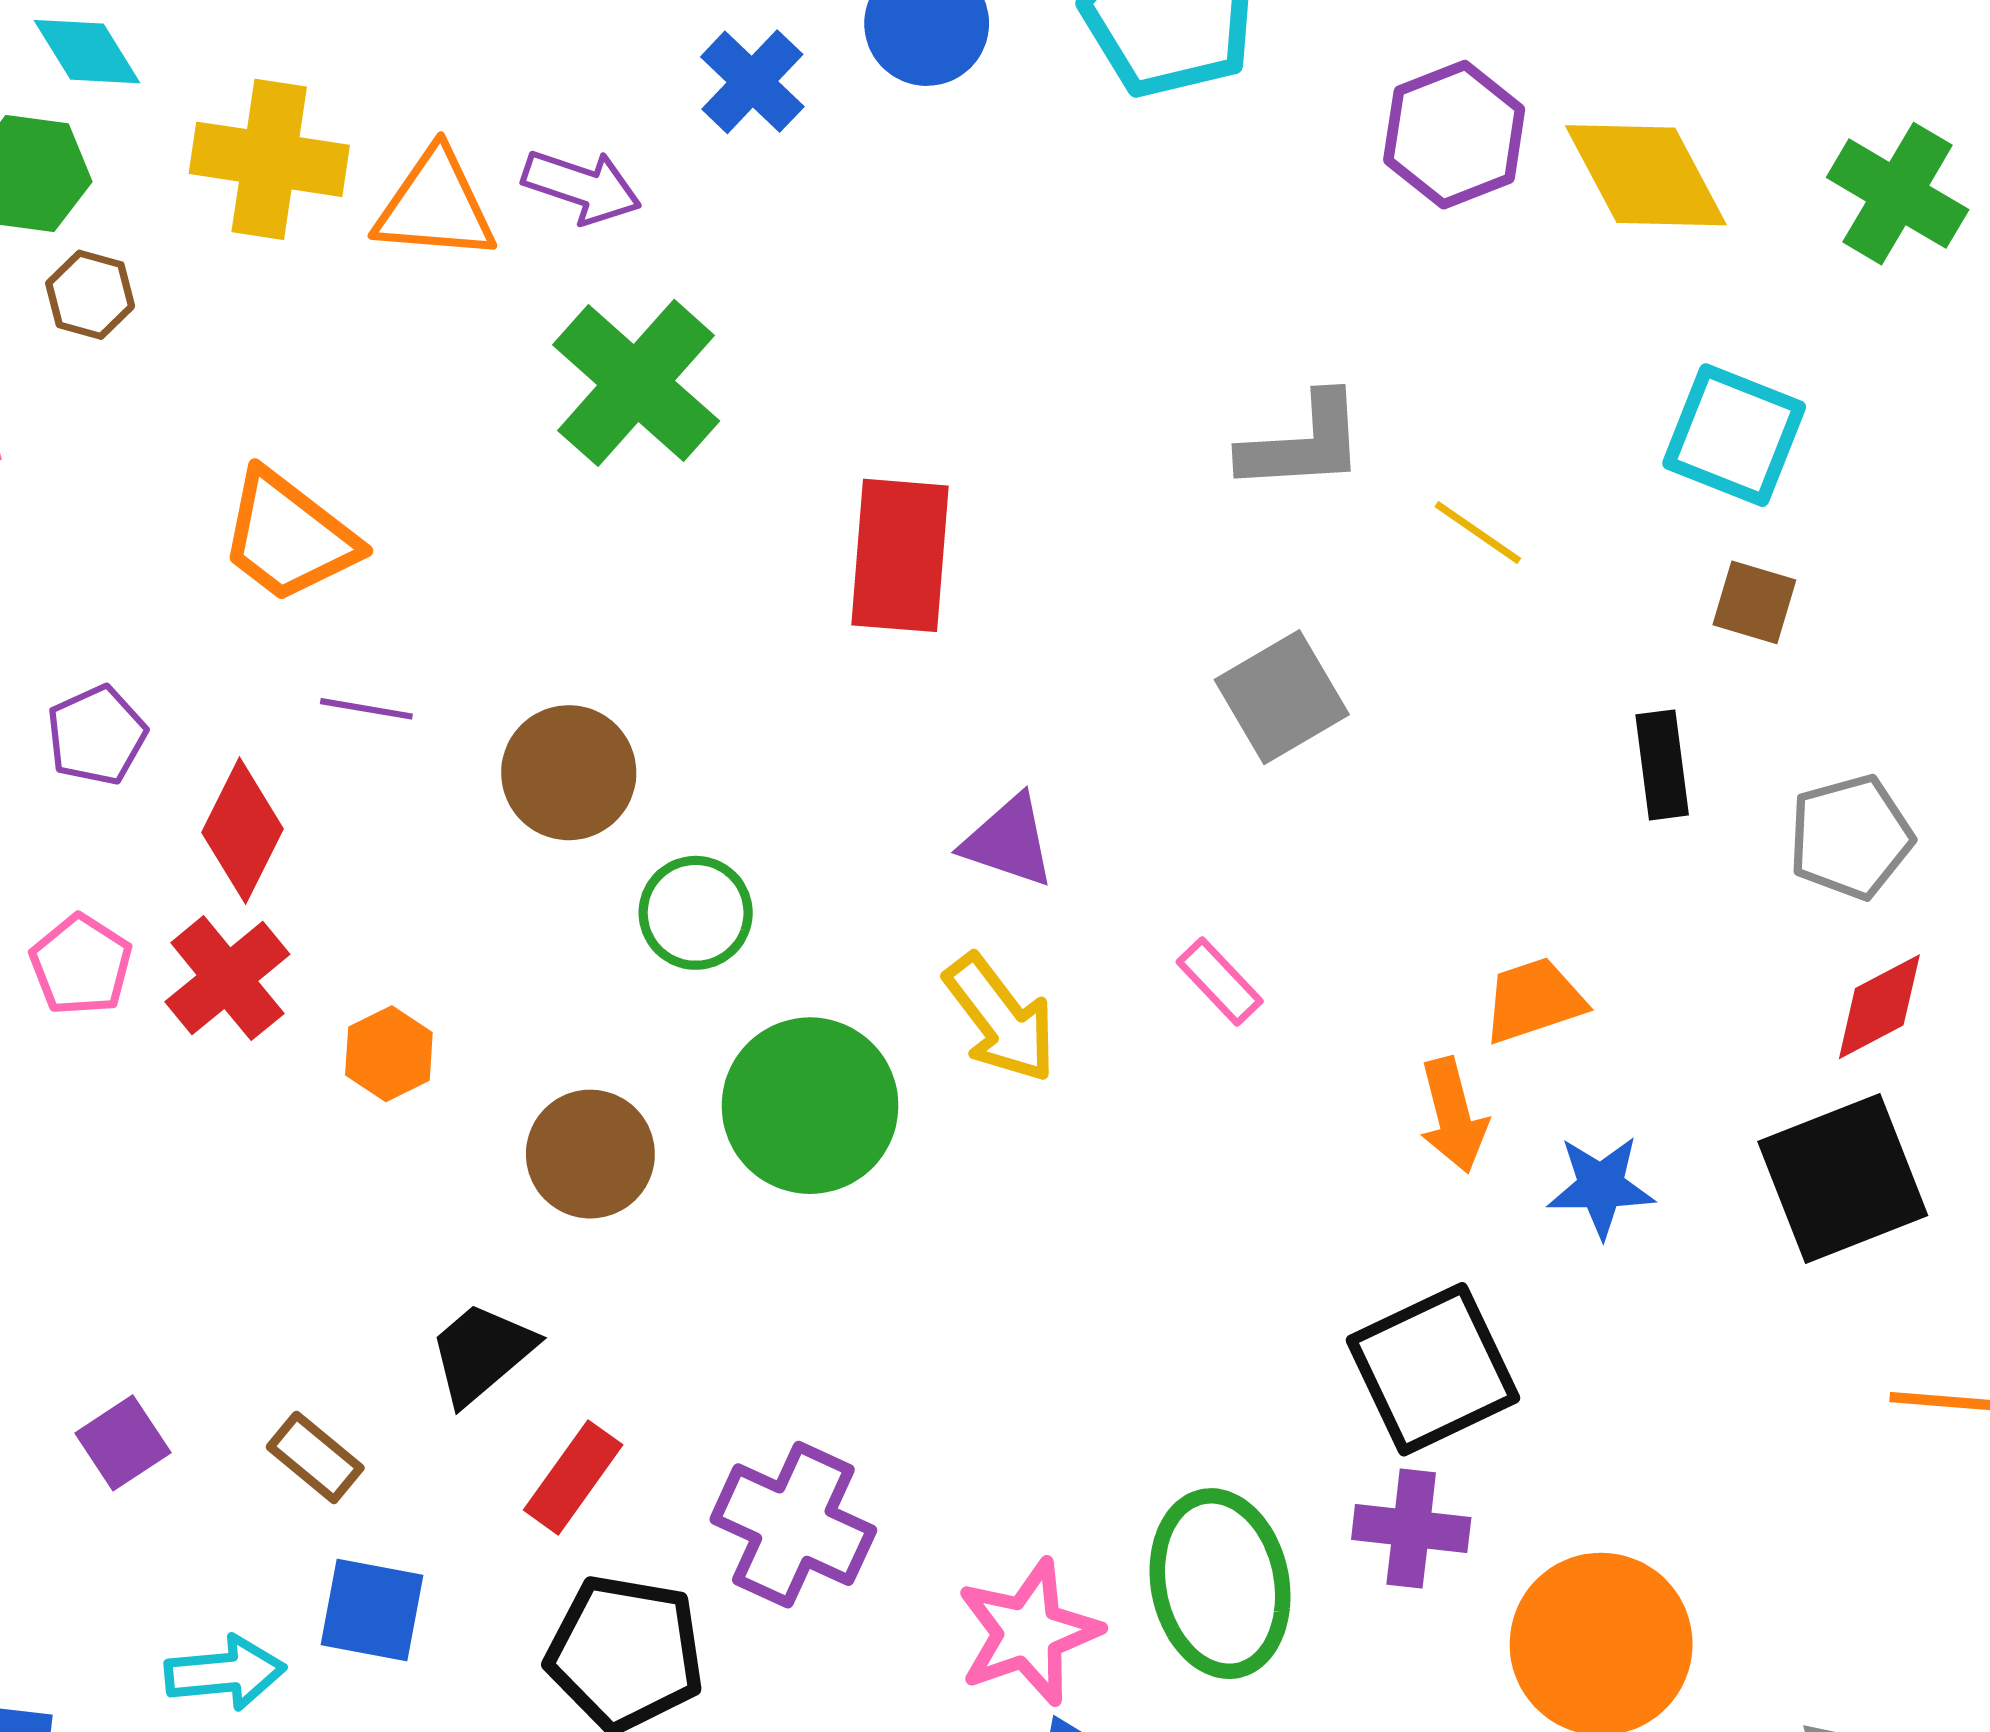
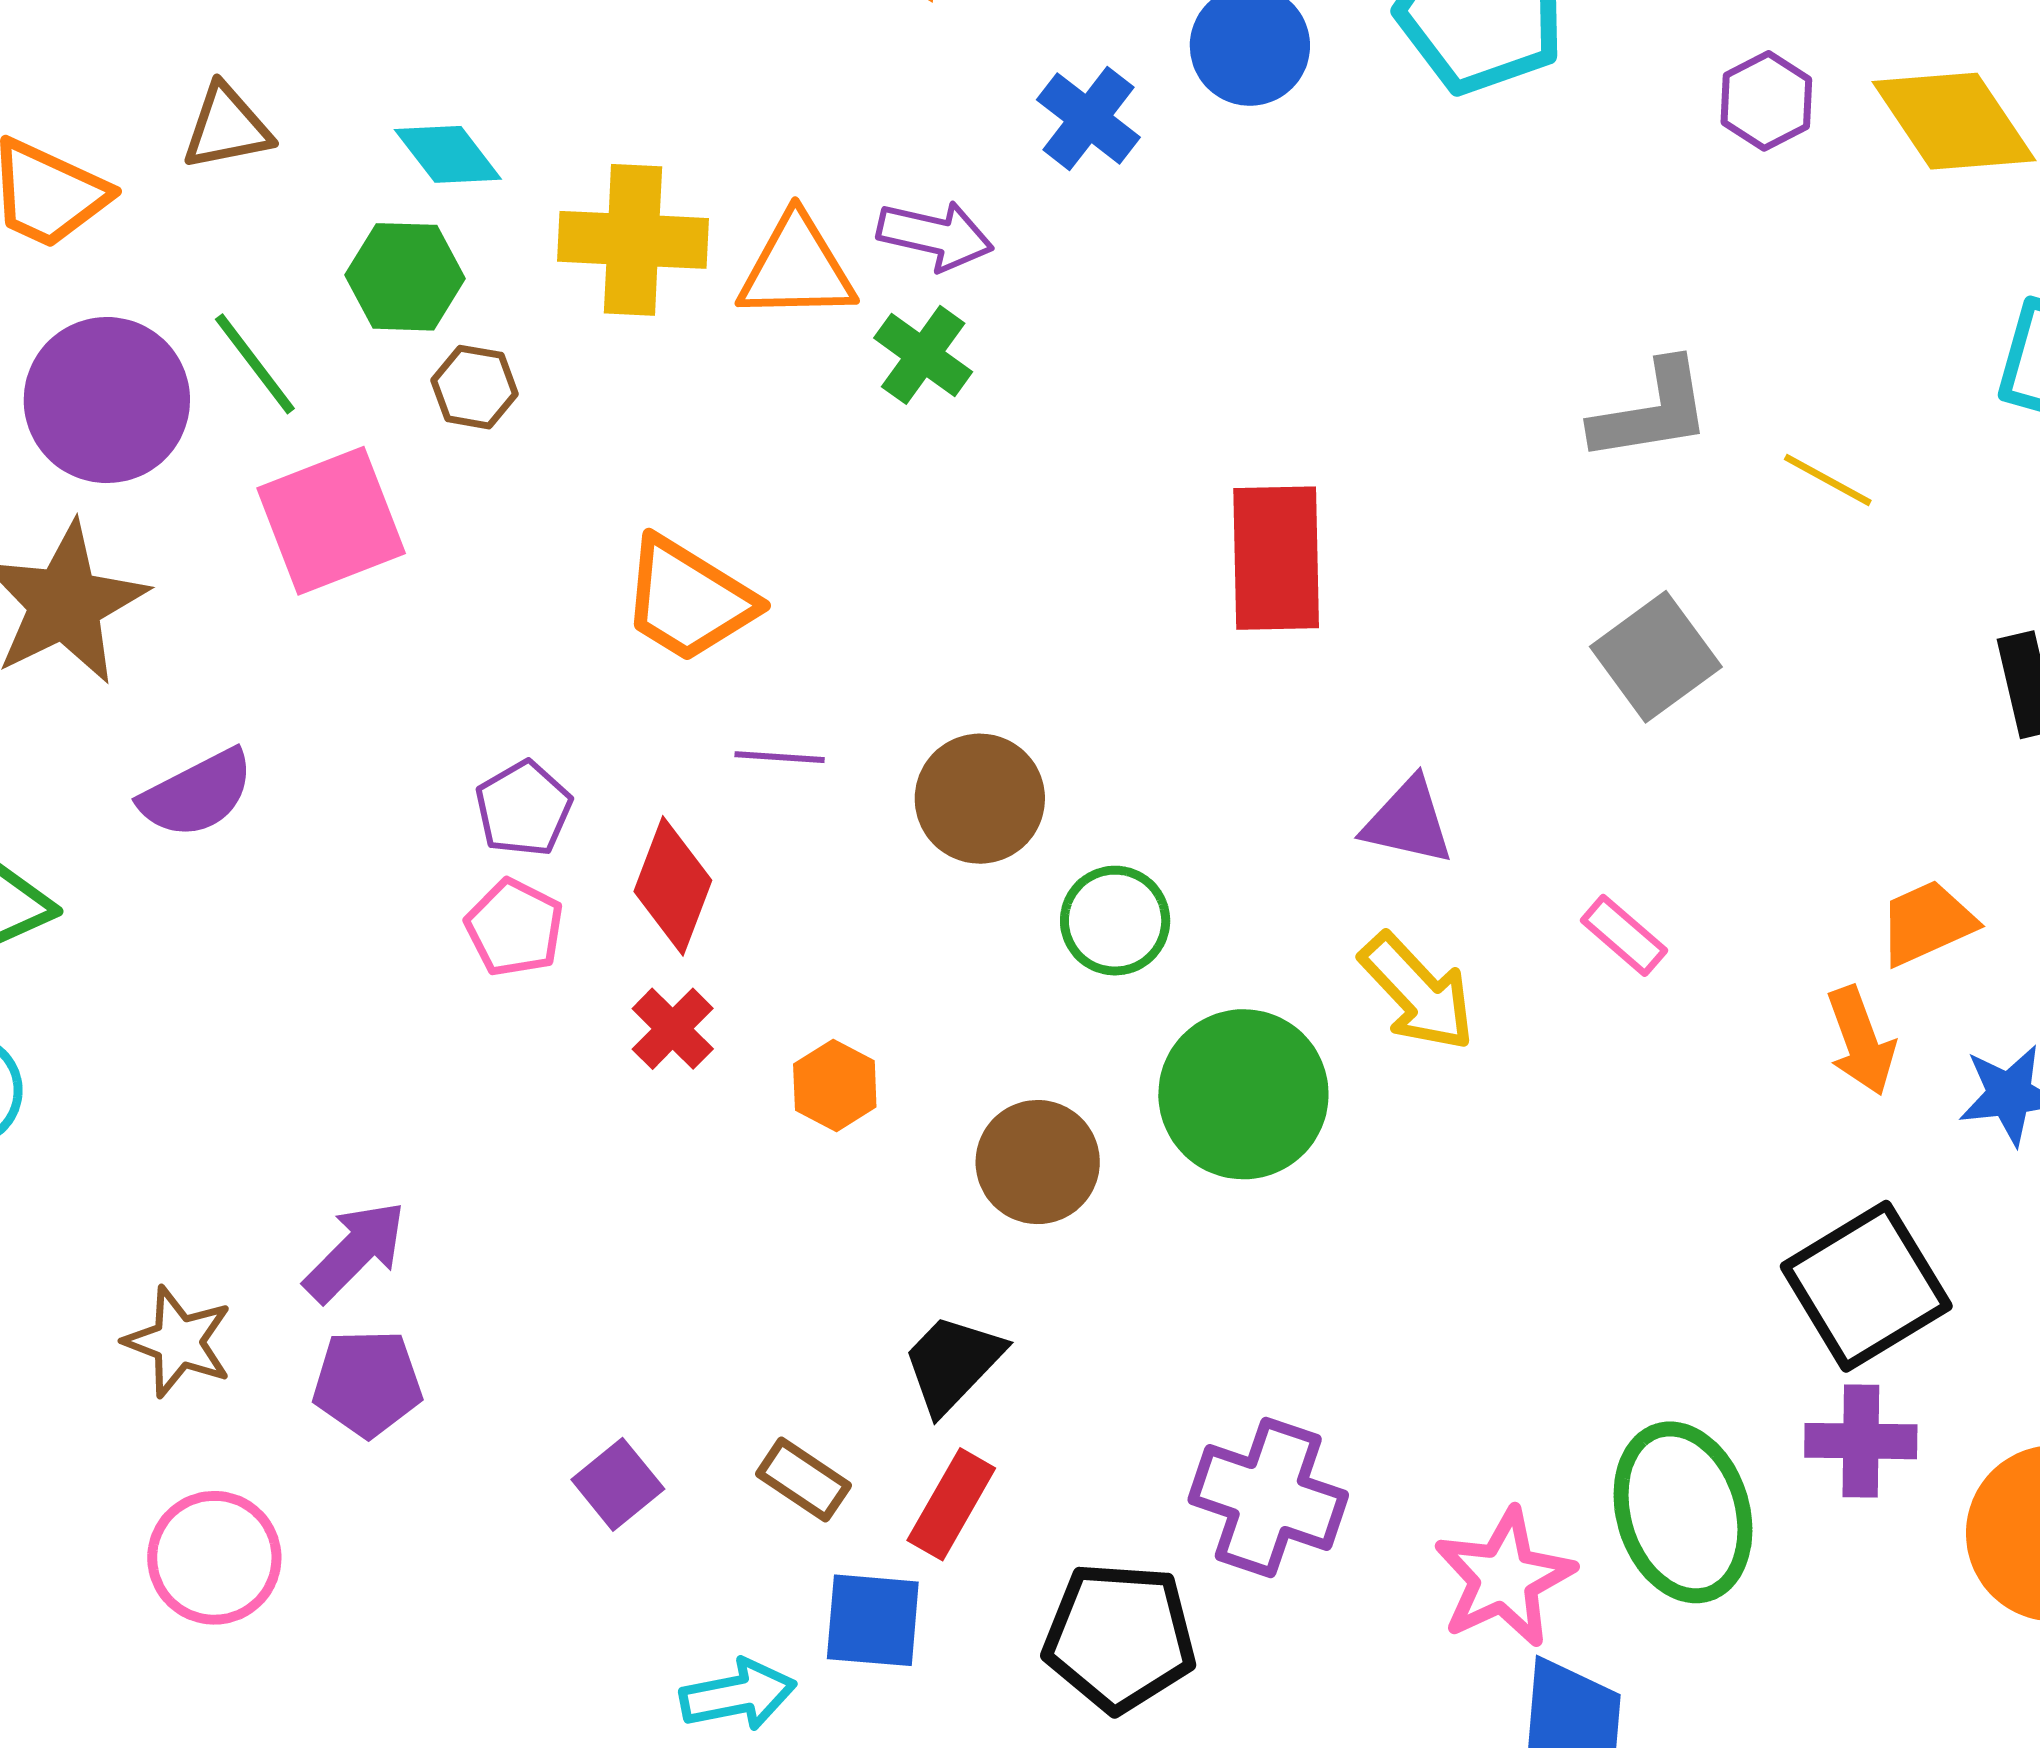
purple hexagon: (1454, 135) -> (1766, 101), size x0.7
green cross: (636, 383) -> (923, 355), moved, size x0.6
pink pentagon: (81, 965) -> (514, 928), moved
red cross: (227, 978) -> (673, 1029), size x0.7
red rectangle: (573, 1477) -> (951, 1504), moved

